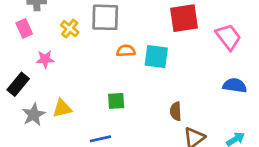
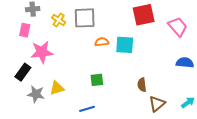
pink rectangle: (24, 28) -> (25, 30), turned 40
yellow cross: (70, 29) -> (59, 20), moved
pink star: (45, 59) -> (42, 52), size x1.6
gray star: (34, 115) -> (36, 94), turned -30

